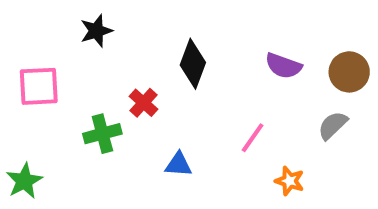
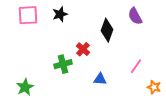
purple semicircle: (283, 66) -> (135, 16), moved, turned 42
pink square: (39, 86) -> (28, 15), moved

